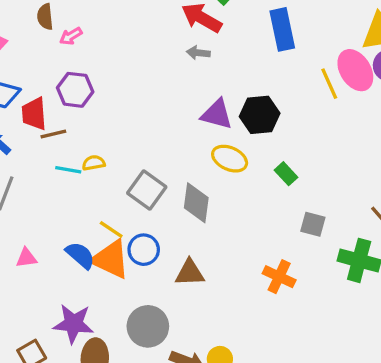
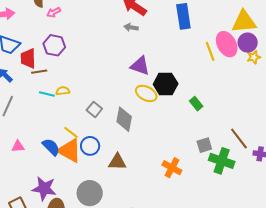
black hexagon: (260, 115) -> (166, 84), moved
green rectangle: (286, 174) -> (196, 104), moved
gray square: (147, 190) -> (94, 109), size x0.7
gray square: (313, 224) -> (204, 145), moved, turned -35

